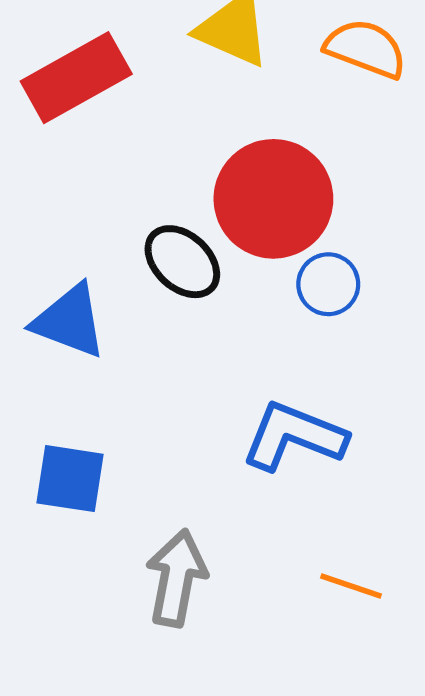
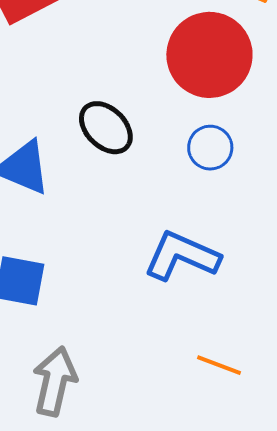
red circle: (273, 199) -> (209, 55), moved
gray arrow: (176, 578) -> (55, 381), moved

